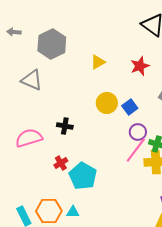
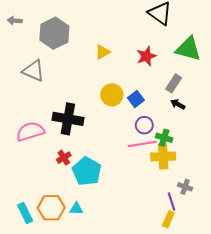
black cross: (65, 126) -> (68, 119), size x1.8
pink line: (136, 150) -> (142, 144), turned 44

